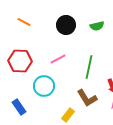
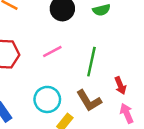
cyan circle: (44, 86) -> (47, 99), moved

